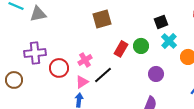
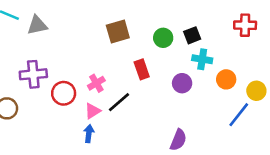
cyan cross: (169, 41) -> (202, 59), turned -35
green circle: (141, 46) -> (163, 38), moved
red rectangle: (121, 49) -> (142, 69), turned -49
purple circle: (156, 74) -> (182, 83), moved

